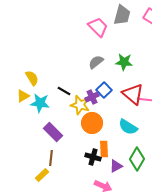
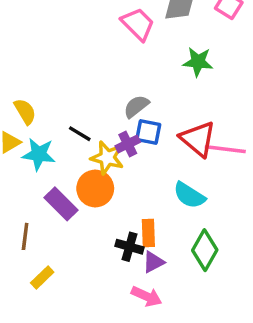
gray semicircle: (96, 62) -> (136, 106), moved
green star: (124, 62) -> (198, 62), moved
blue square: (104, 90) -> (148, 132), turned -35
orange circle: (92, 123) -> (95, 188), moved
brown line: (51, 158) -> (25, 236), moved
purple triangle: (116, 166) -> (153, 262), moved

